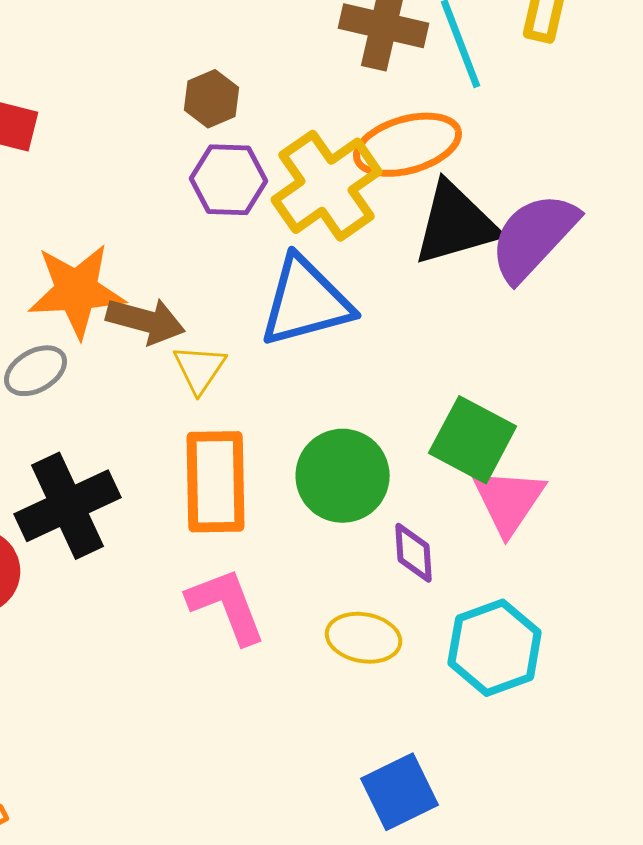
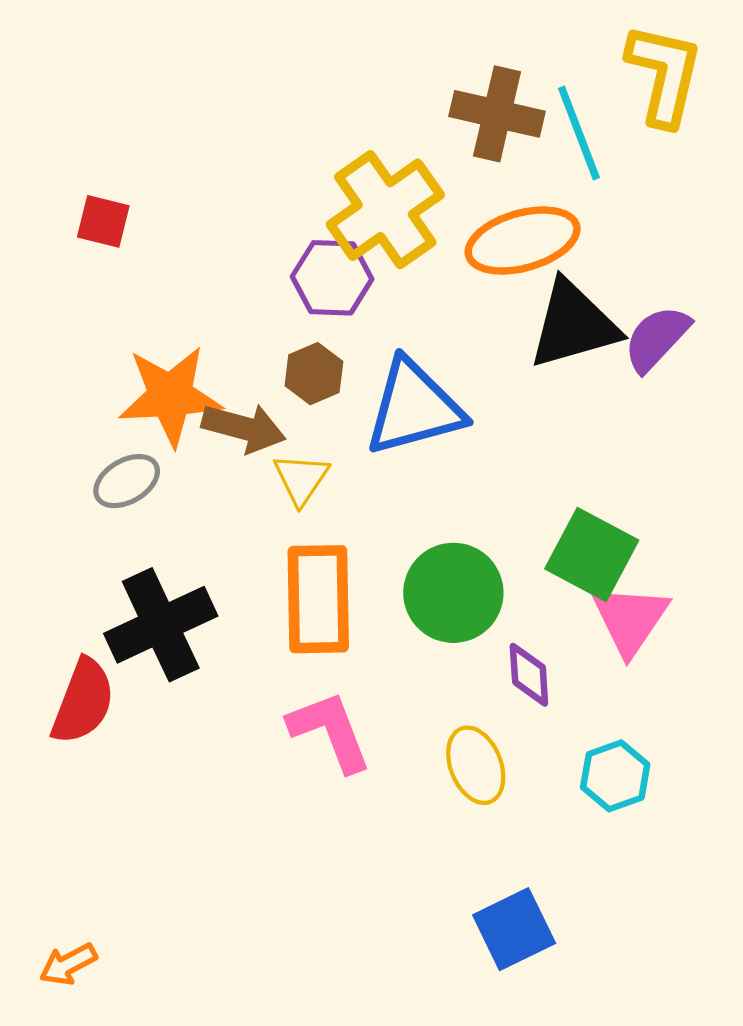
brown hexagon: (212, 99) -> (314, 374), moved
yellow cross: (327, 186) -> (385, 210), moved
purple semicircle: (534, 237) -> (657, 338), size x0.7
yellow ellipse: (364, 638) -> (476, 765), turned 58
cyan hexagon: (495, 648) -> (615, 776), size x0.7

